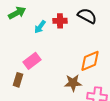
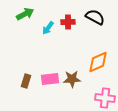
pink rectangle: (32, 61) -> (50, 79), moved, turned 30
brown star: (73, 83) -> (72, 79), moved

